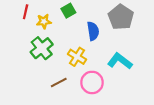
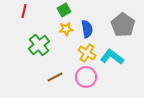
gray pentagon: (121, 17) -> (123, 25), moved
yellow star: (44, 21) -> (66, 29), moved
yellow cross: (77, 57) -> (87, 53), moved

